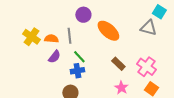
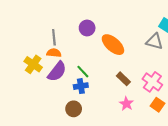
gray line: (69, 36) -> (54, 37), moved
yellow cross: (31, 37) -> (33, 64), moved
purple semicircle: (54, 57) -> (57, 72), size x1.5

